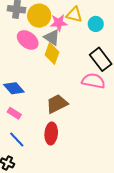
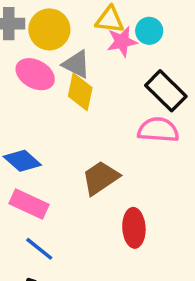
pink star: (59, 23) -> (122, 42), moved
pink rectangle: (14, 113) -> (29, 204), size x1.5
red ellipse: (51, 134) -> (134, 228), moved

